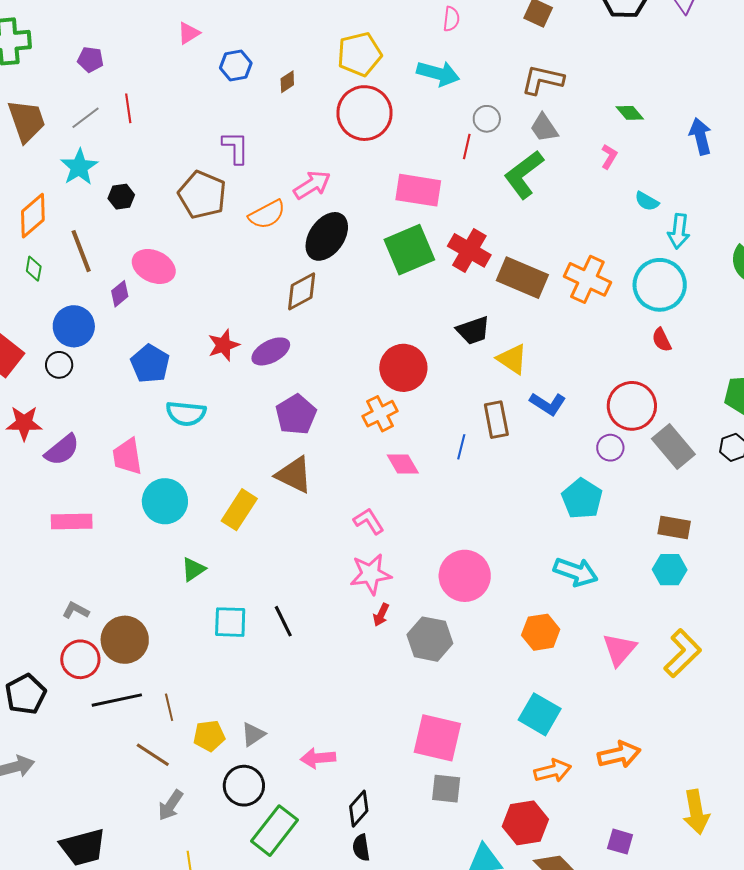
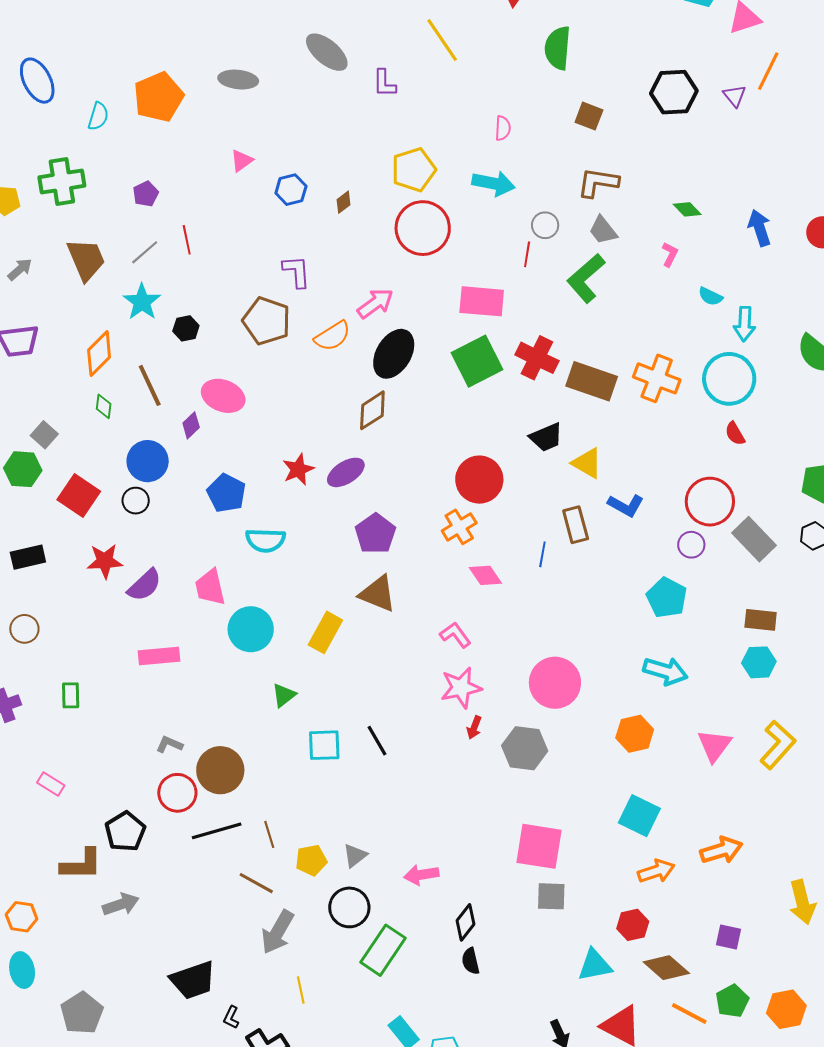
purple pentagon: (90, 60) -> (146, 194), turned -30
gray arrow: (171, 805) -> (278, 932), size x1.4
red hexagon: (525, 823) -> (633, 925), size x0.7

